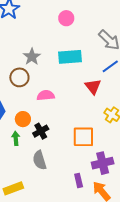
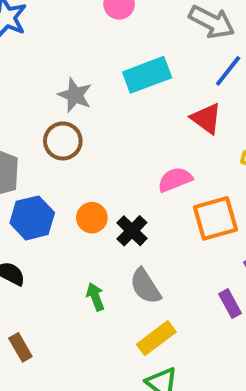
pink semicircle: (46, 95) -> (175, 180), moved
green arrow: (16, 138) -> (95, 297), moved
yellow rectangle: (13, 188) -> (156, 338), moved

